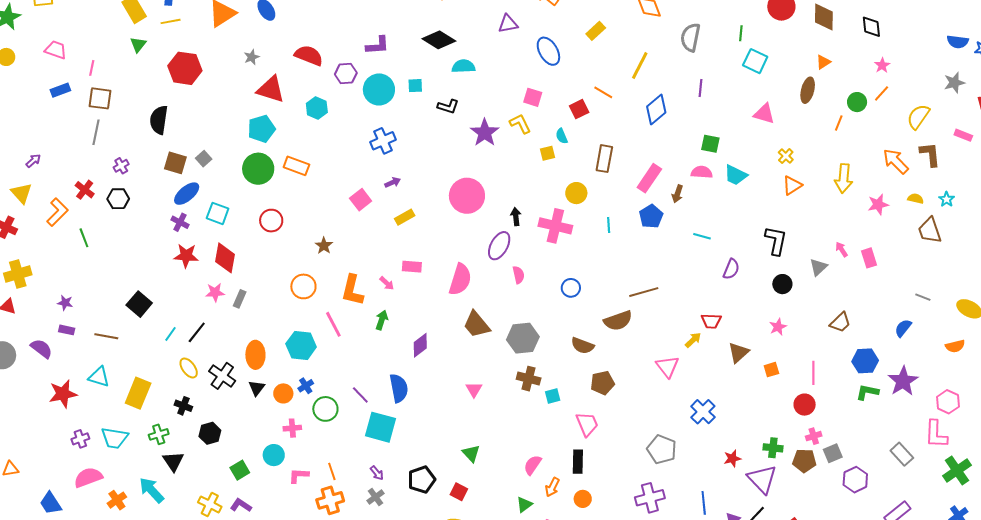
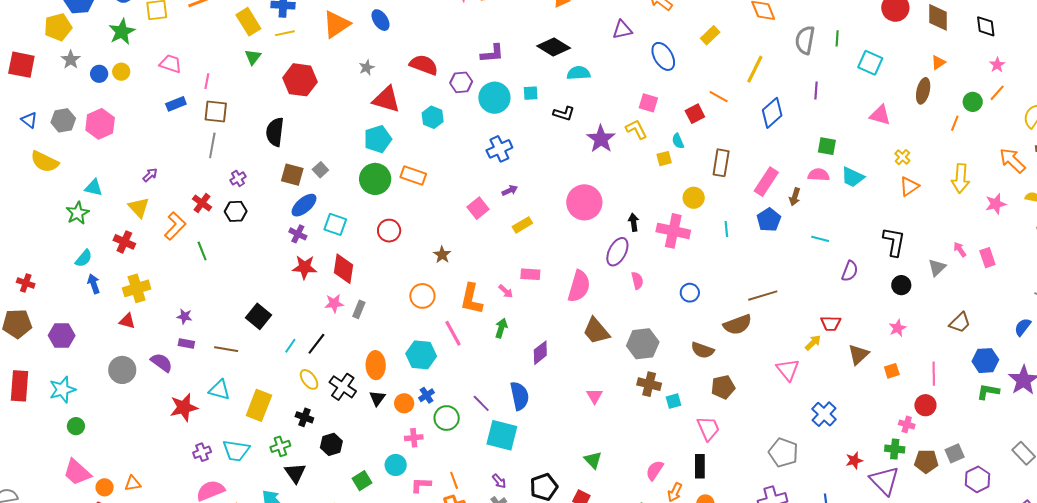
green line: (741, 33) -> (837, 38), moved
pink cross: (814, 436) -> (907, 424), moved, turned 35

